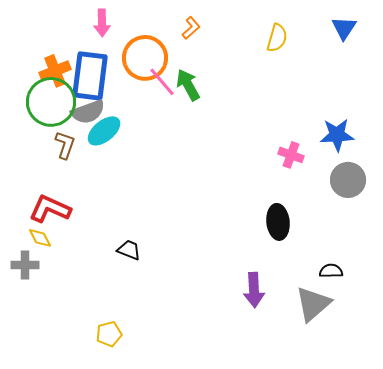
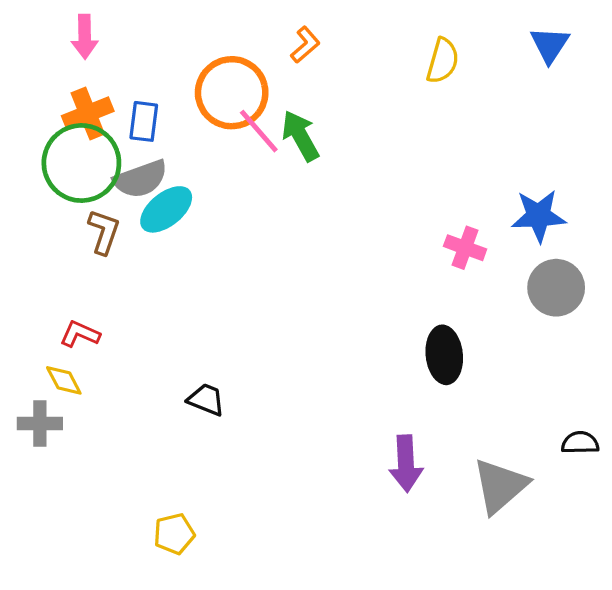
pink arrow: (102, 23) -> (85, 37), moved
blue rectangle: (90, 76) -> (144, 121), size x0.5
red L-shape: (50, 209) -> (80, 334), size x0.6
black semicircle: (331, 271) -> (580, 443), moved

